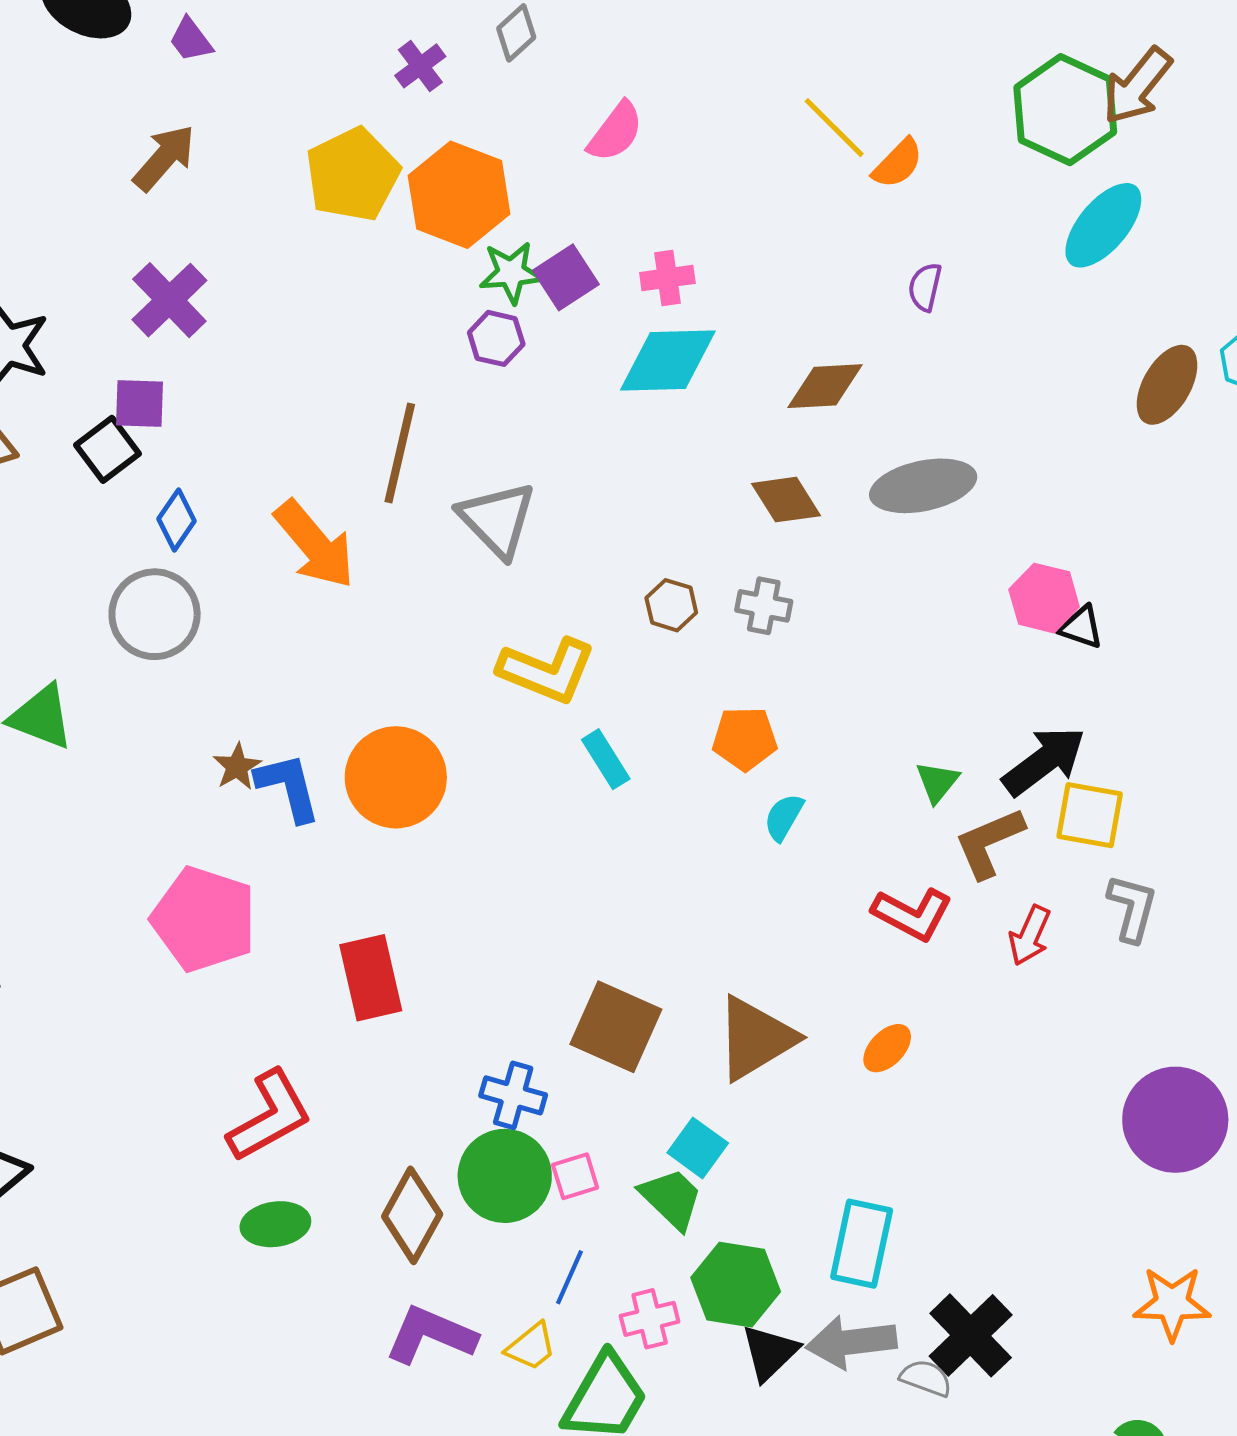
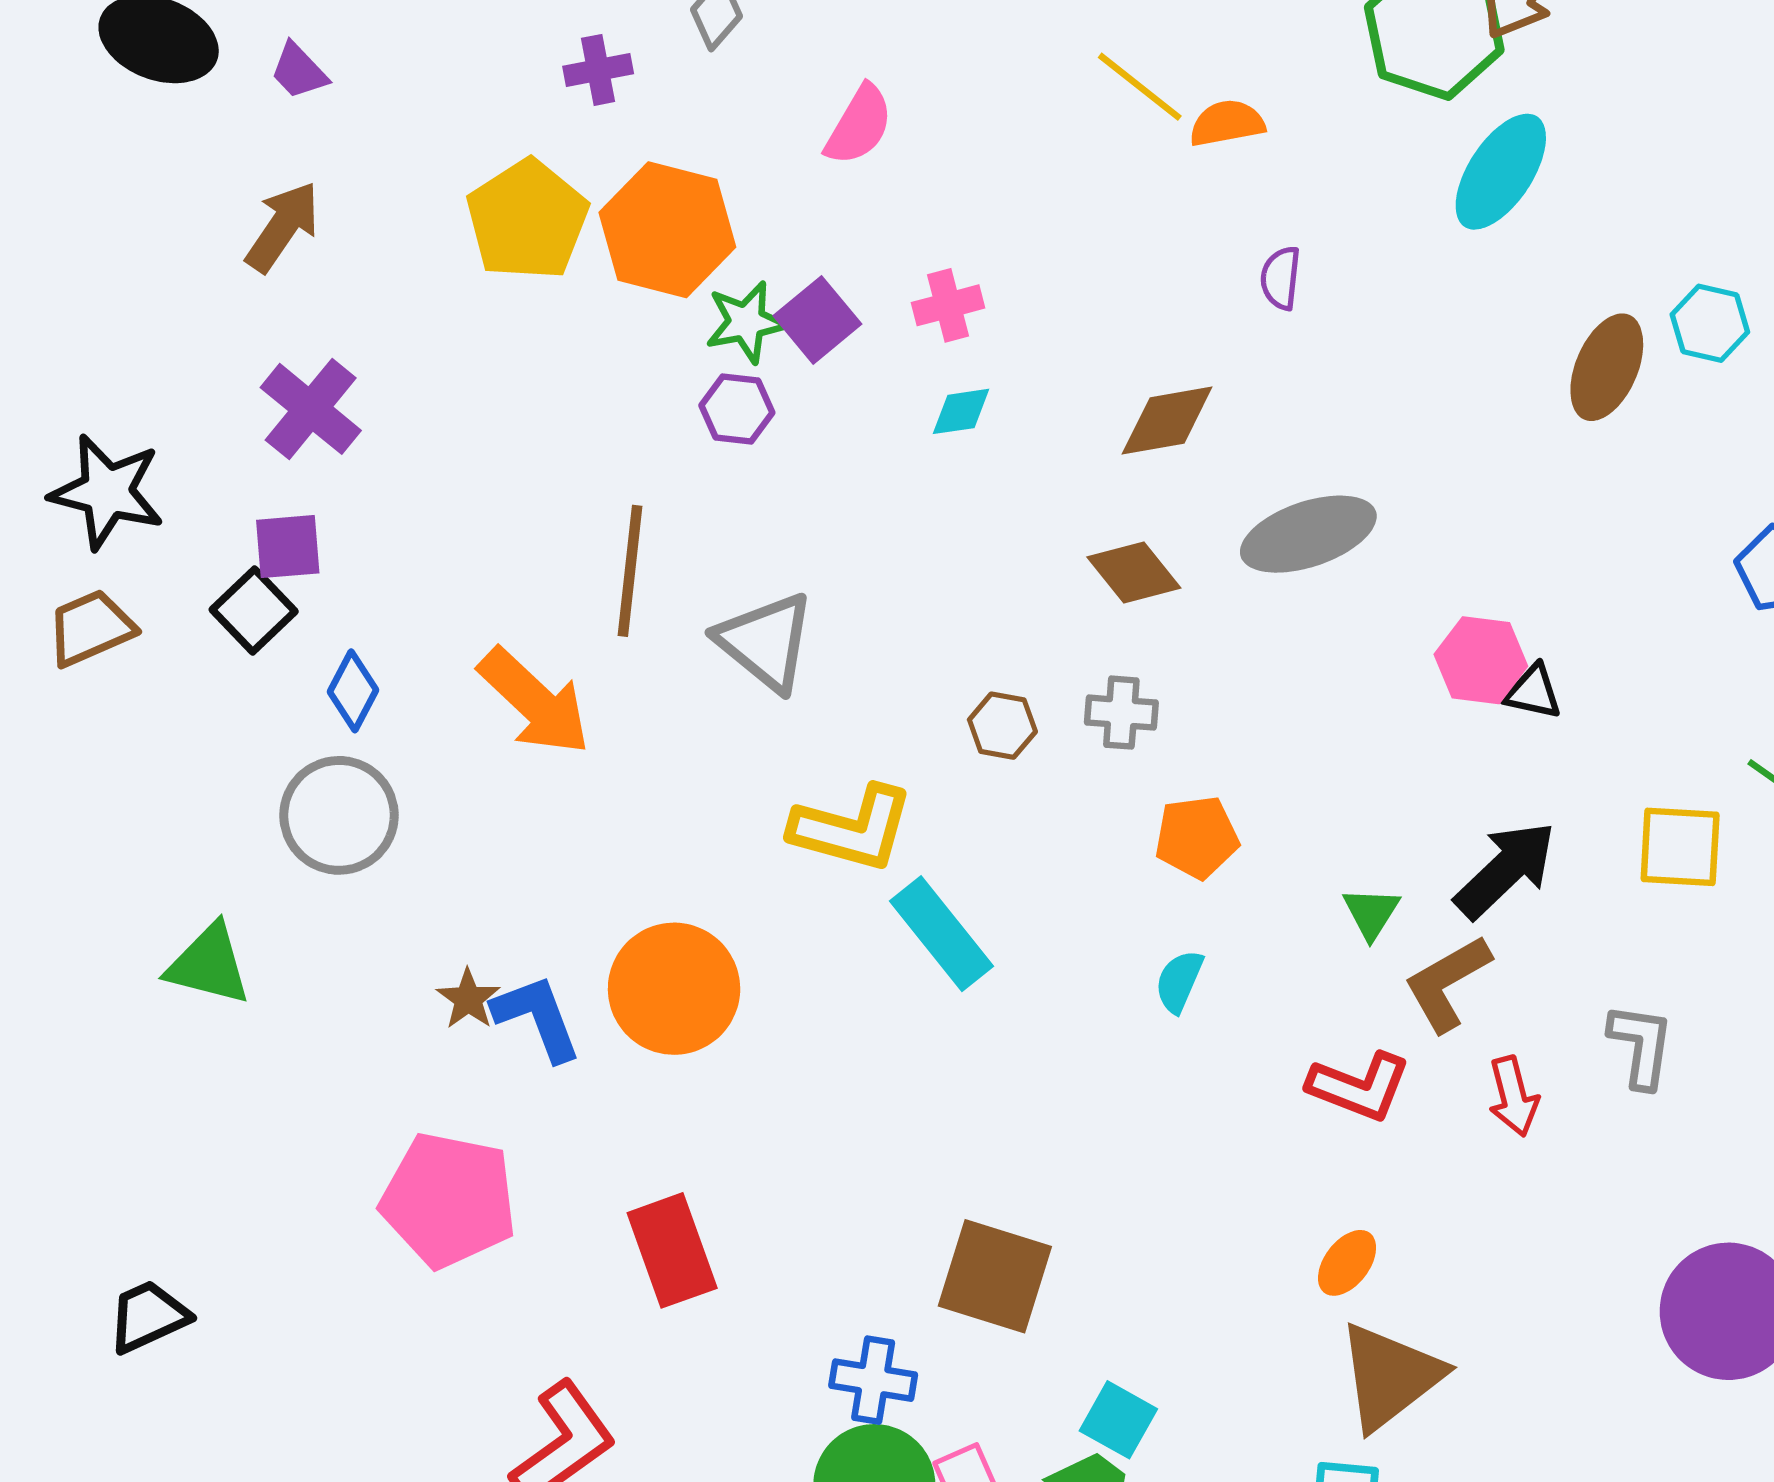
purple cross: (420, 66) -> (598, 70), turned 33
orange semicircle: (898, 163) -> (1227, 123), turned -138
cyan diamond: (668, 360) -> (961, 411), size x0.5
orange pentagon: (745, 739) -> (1197, 837), moved
cyan rectangle: (606, 759) -> (941, 934), size x1.5
yellow square: (1090, 815) -> (1680, 847), moved
red arrow: (1030, 935) -> (1513, 1096), turned -32
brown triangle: (755, 1038) -> (1390, 1376), moved

